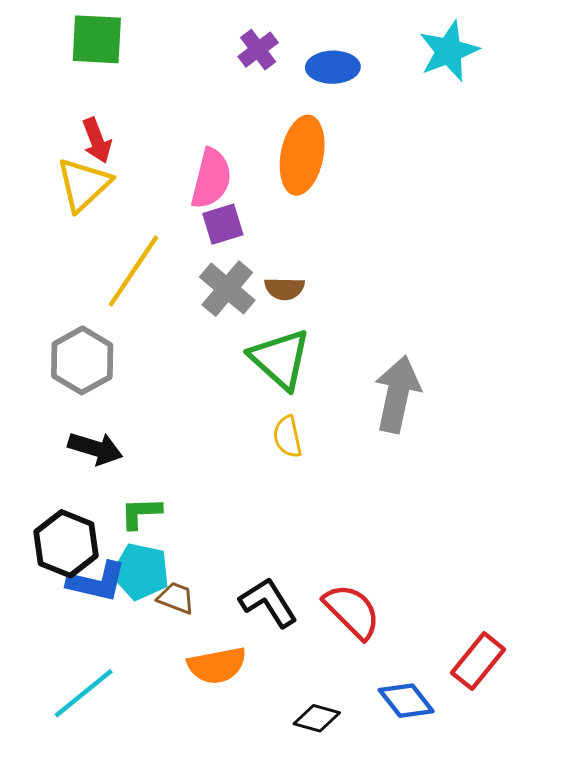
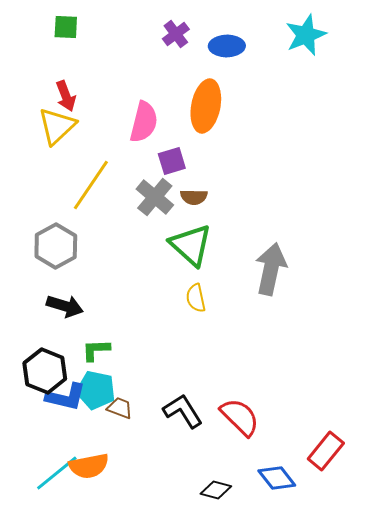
green square: (97, 39) -> (66, 27), size x0.7
purple square: (223, 224) -> (172, 161), moved
orange semicircle: (217, 665) -> (89, 466), moved

